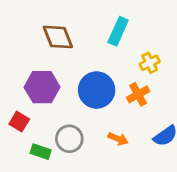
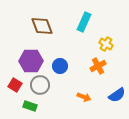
yellow cross: (150, 63) -> (106, 44), turned -32
blue circle: (97, 90) -> (60, 66), moved, size x0.6
gray circle: (69, 139) -> (40, 85), moved

